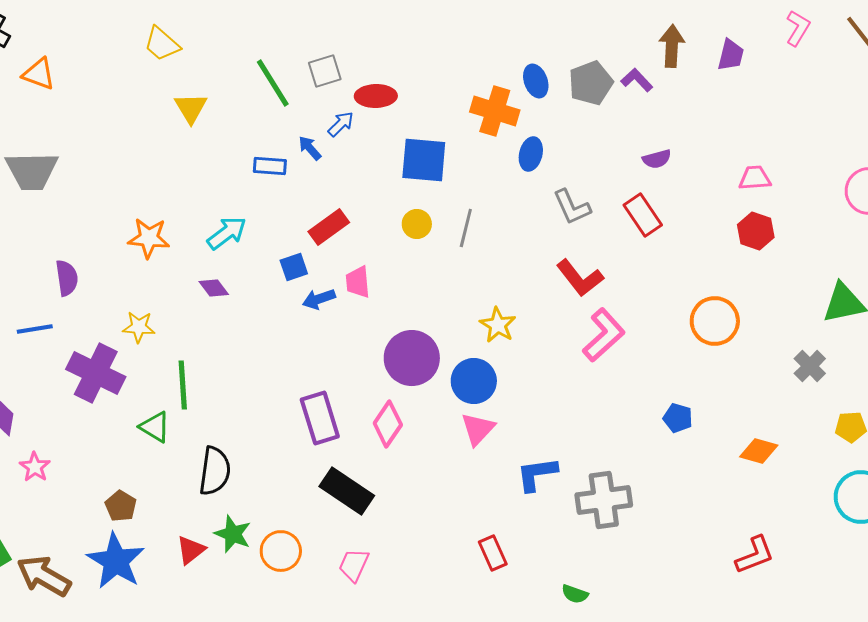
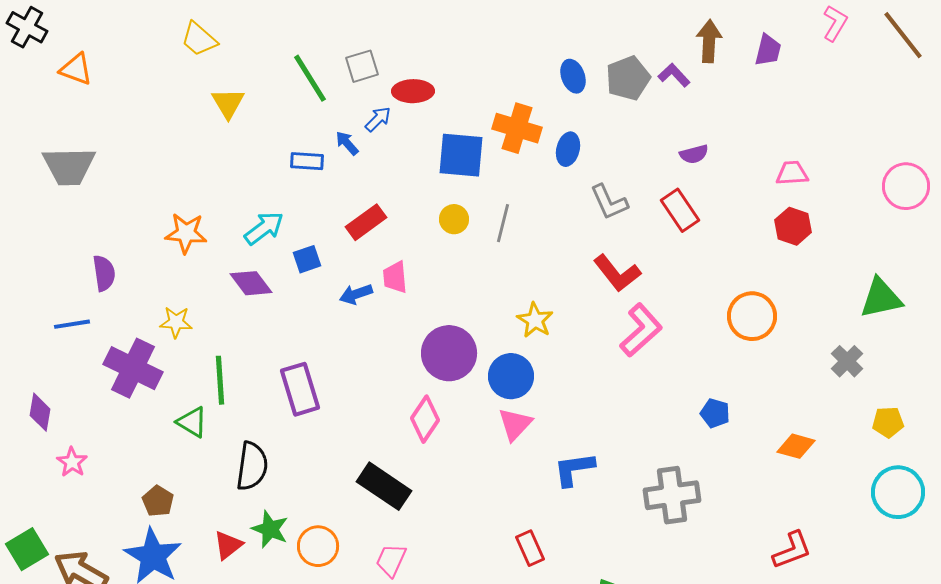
orange cross: (495, 111) -> (517, 128), moved
blue square: (294, 267) -> (307, 259), moved
purple diamond: (214, 288) -> (251, 283), size x1.4
purple rectangle: (320, 418) -> (300, 389), moved
gray cross: (604, 500) -> (672, 495), moved

